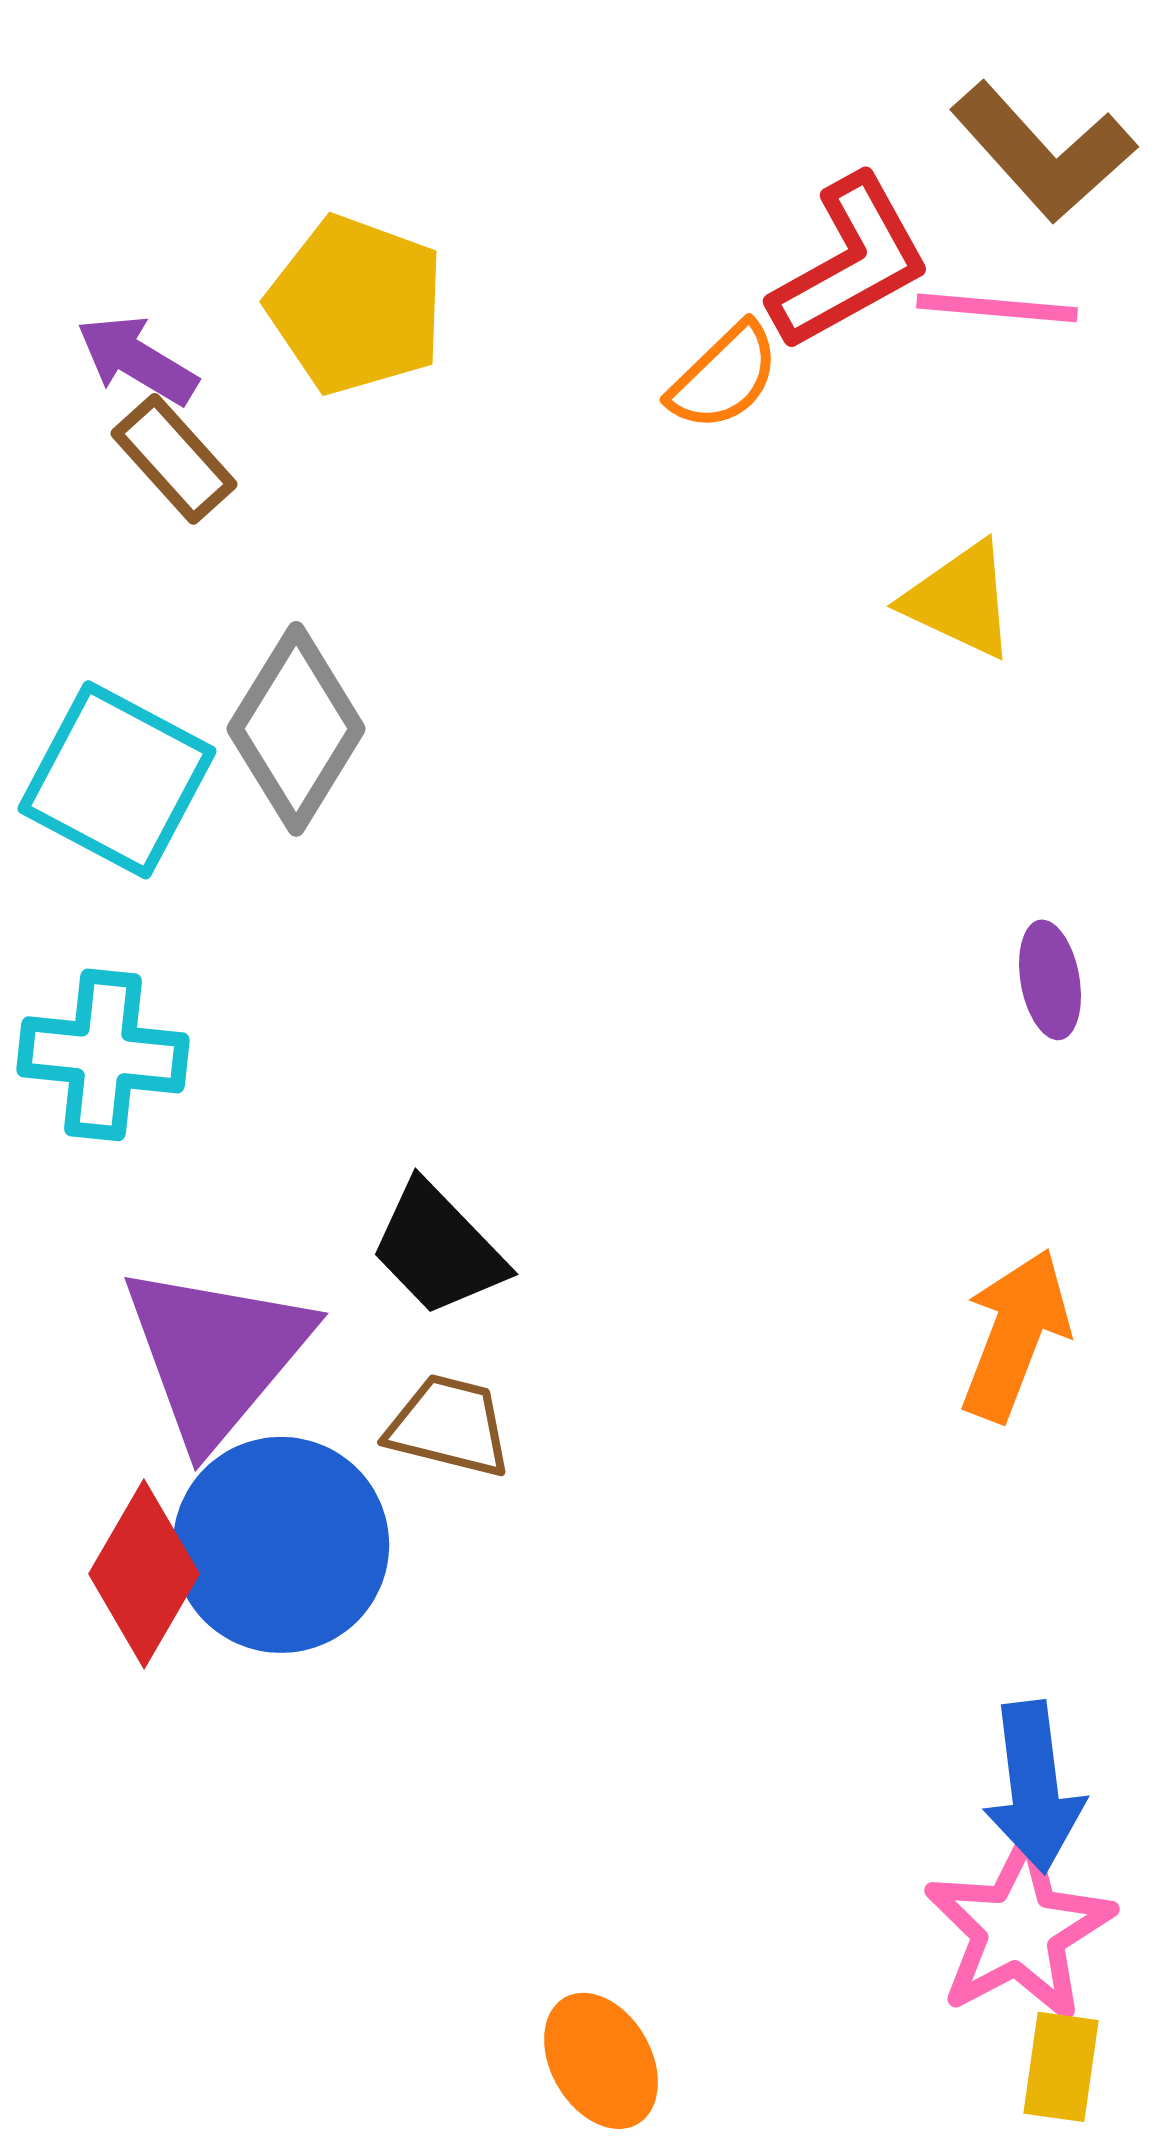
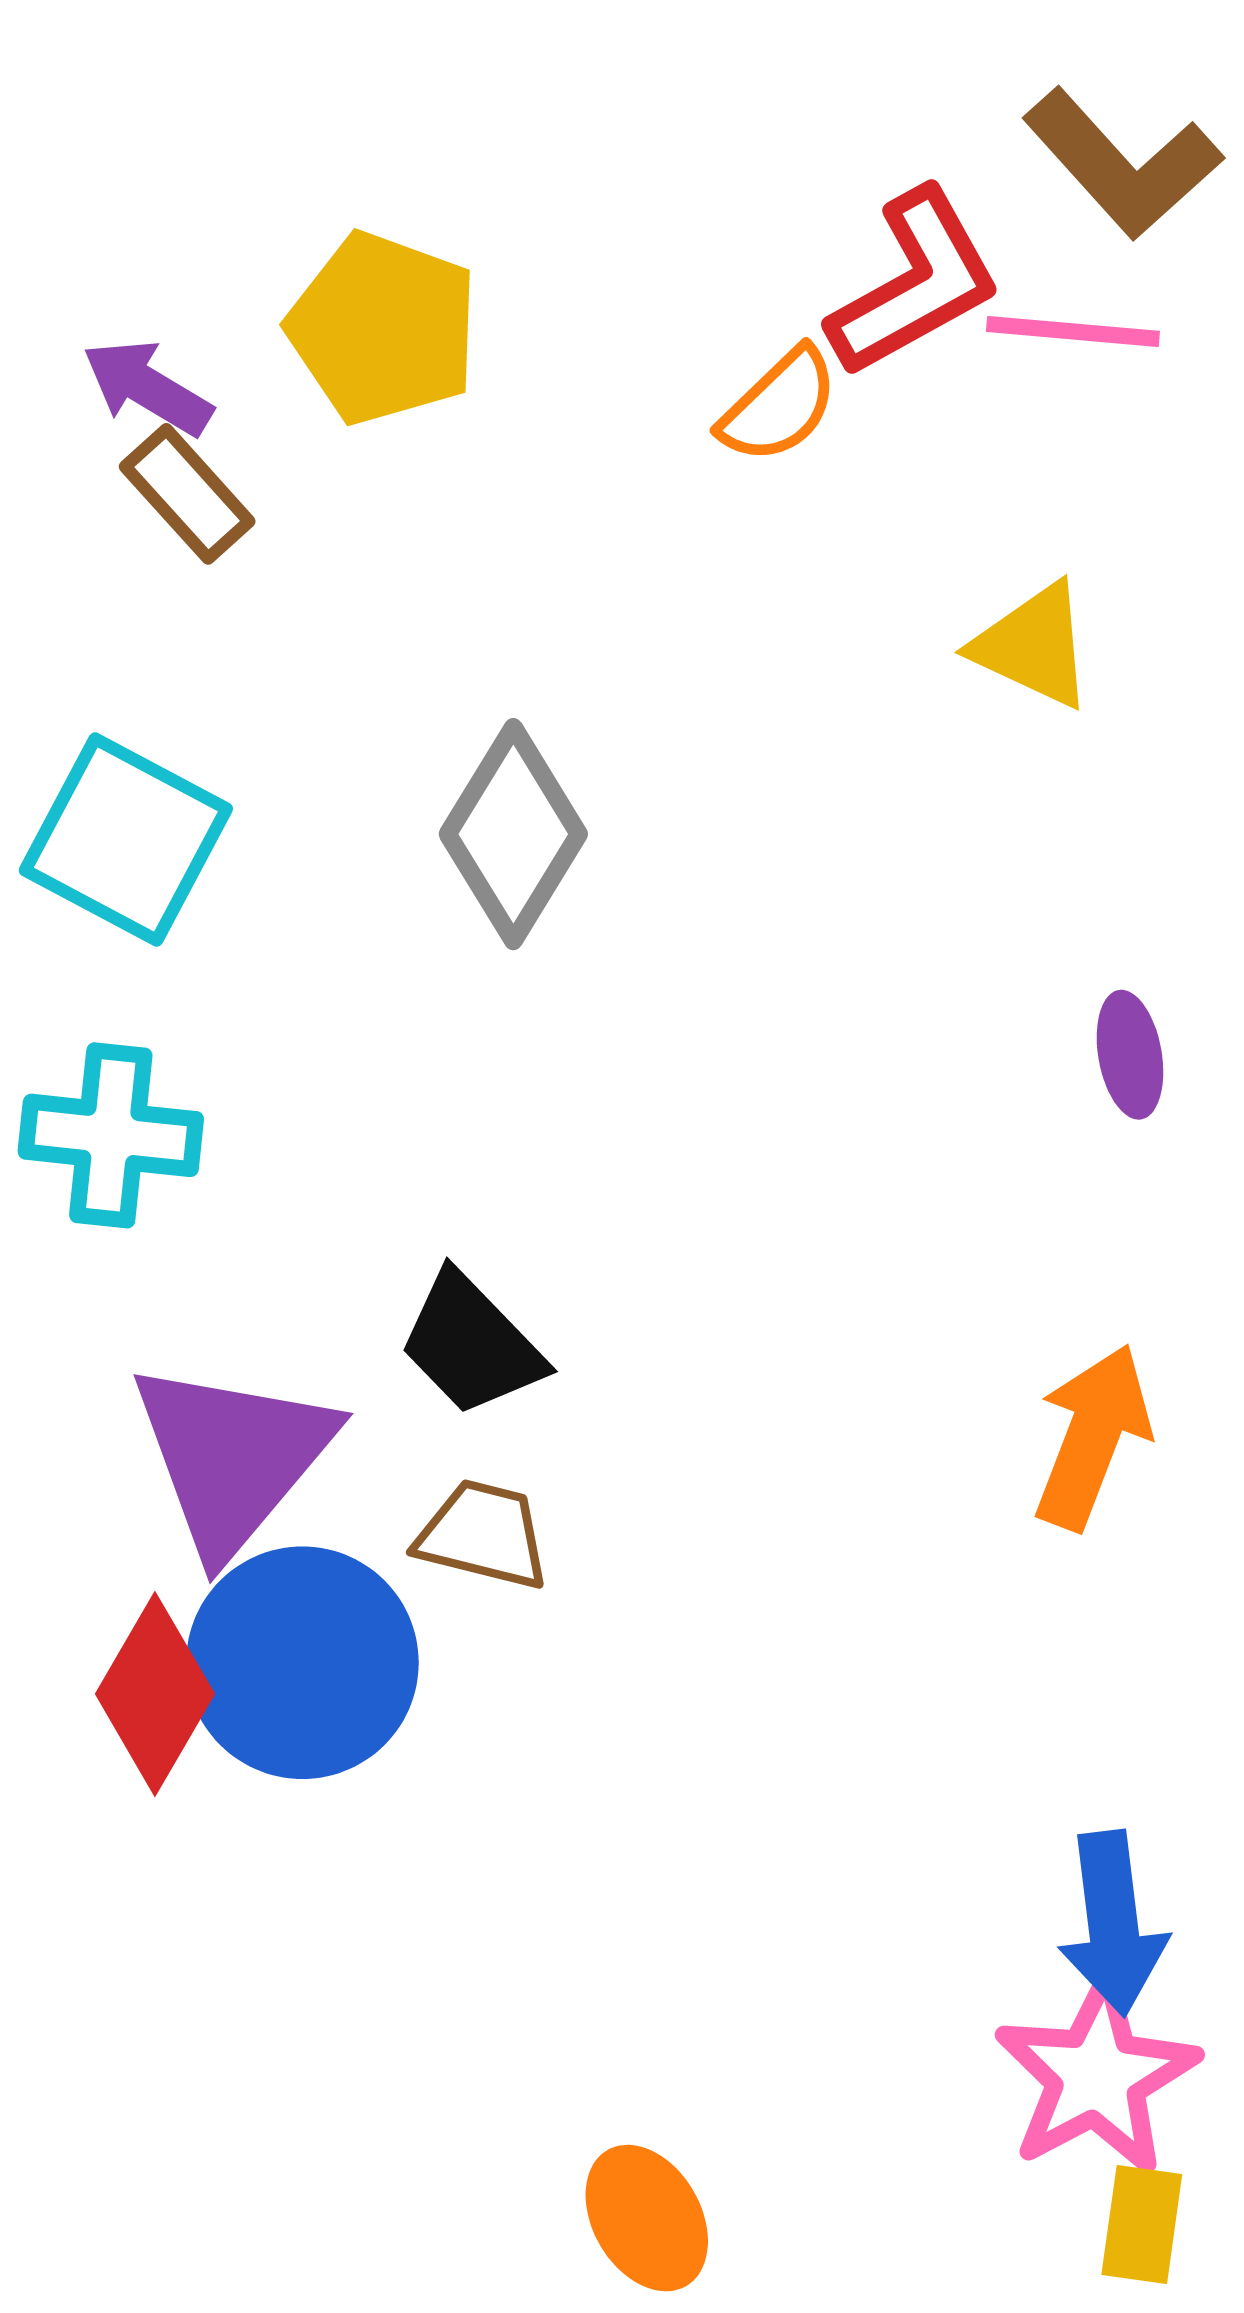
gray diamond: (296, 729) -> (513, 834), moved

